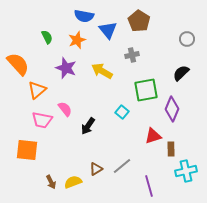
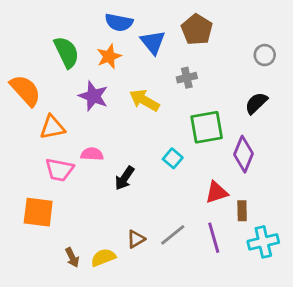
green semicircle: (47, 37) -> (67, 52), size x1.6
orange triangle: (37, 90) -> (52, 127), turned 30
pink semicircle: (65, 109) -> (92, 154), turned -49
purple line: (149, 186) -> (214, 238), moved

